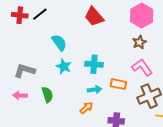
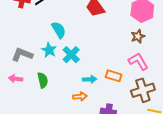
cyan cross: (94, 64) -> (71, 55), moved, turned 36
cyan star: (64, 66) -> (49, 50), moved
orange arrow: (86, 108) -> (80, 96), turned 32

